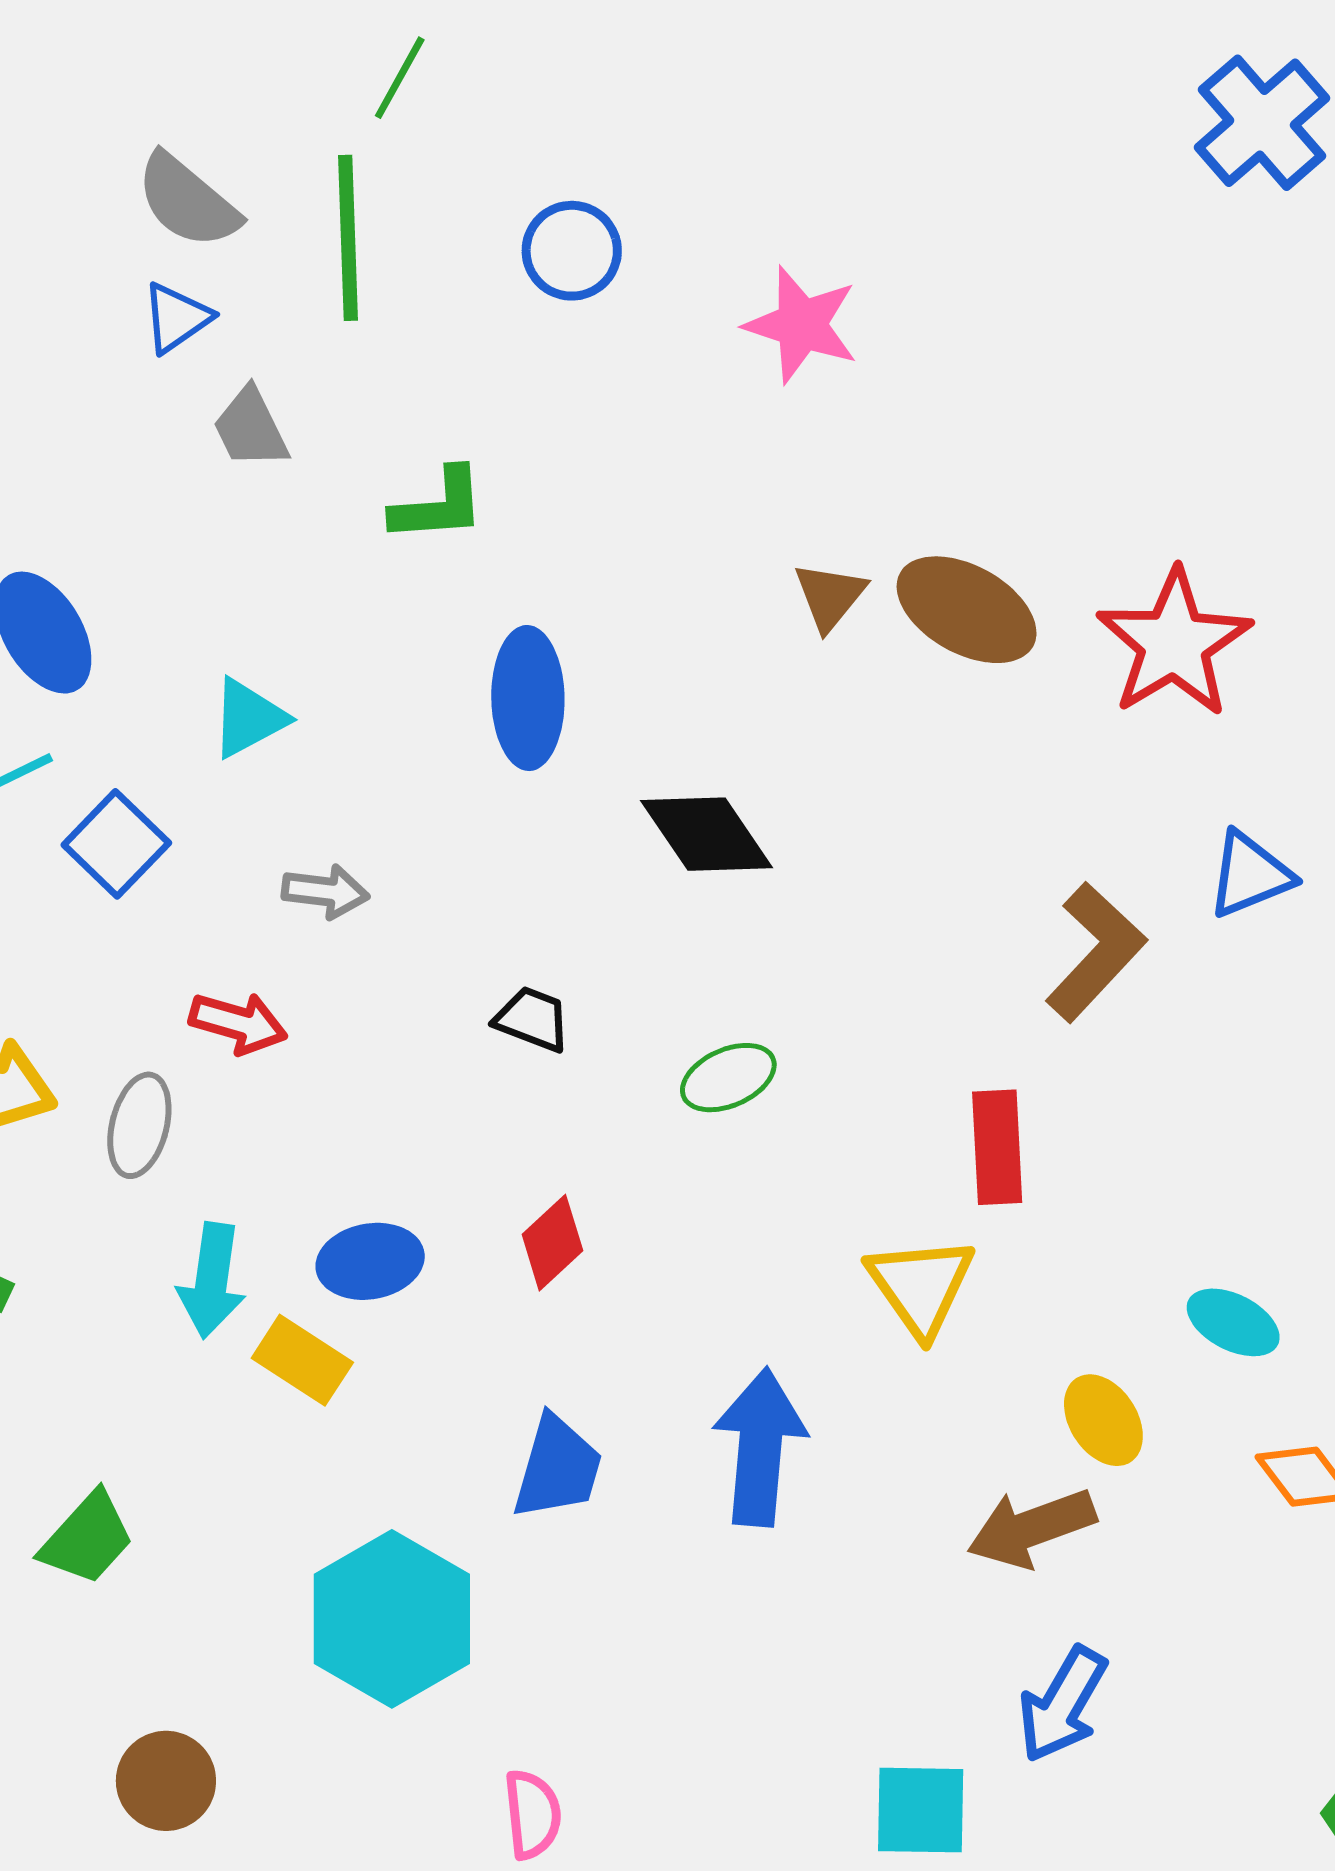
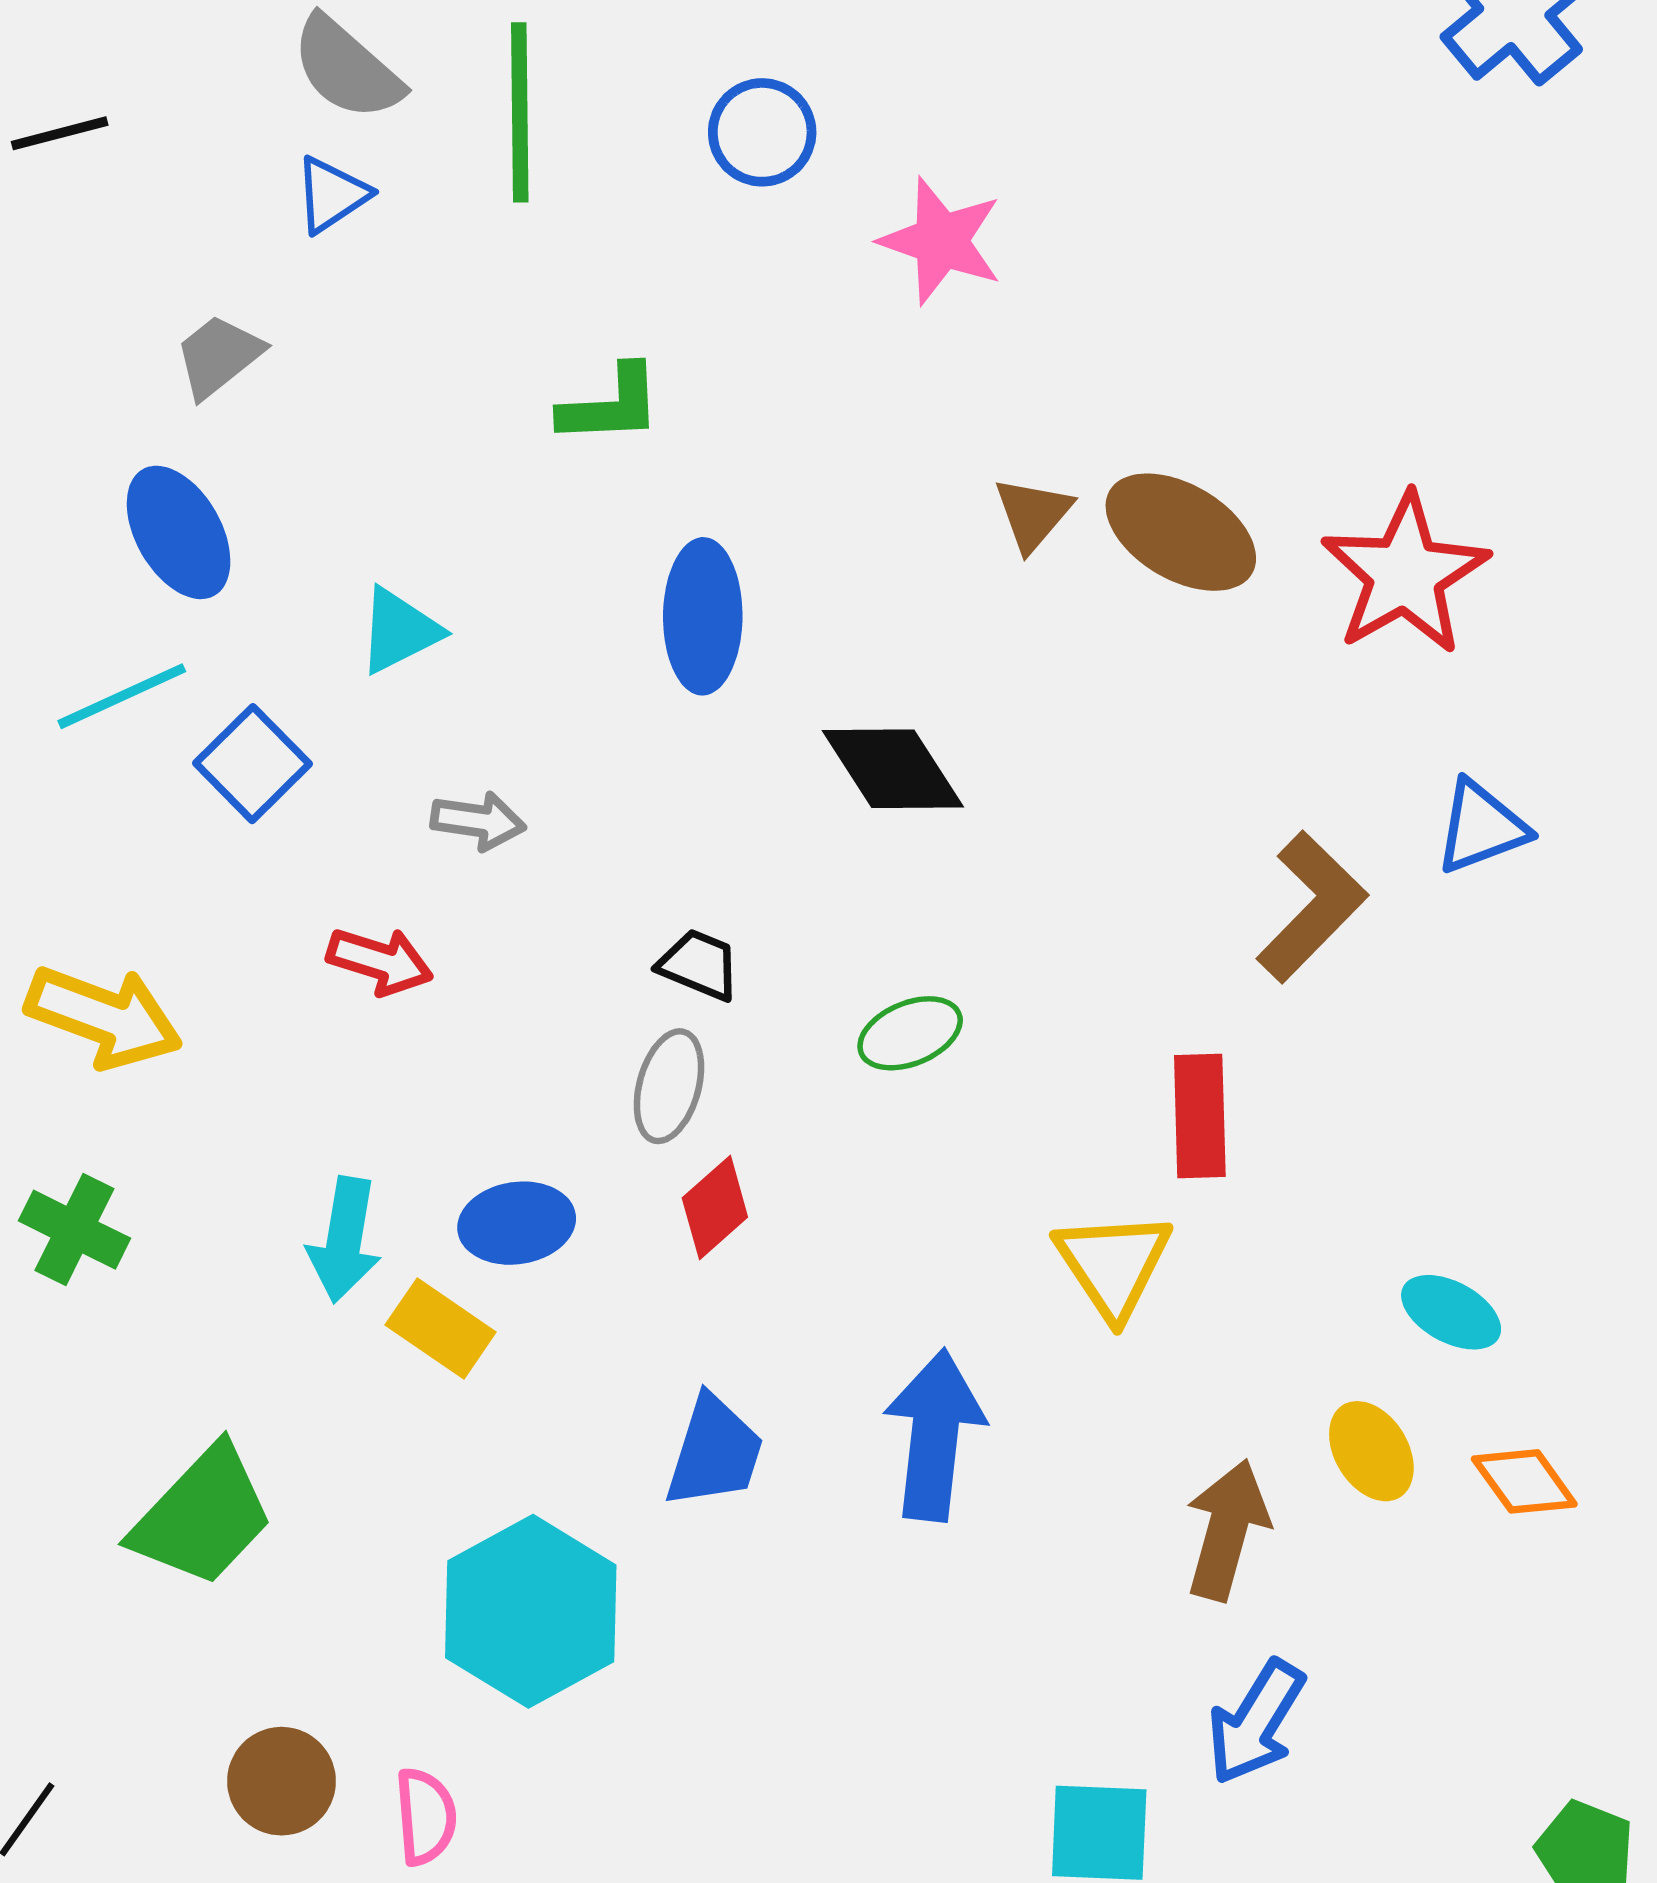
pink star: (801, 325) -> (941, 241), moved
gray trapezoid: (251, 428) -> (219, 356), moved, turned 76
gray ellipse: (139, 1125) -> (669, 1086), moved
yellow ellipse: (1103, 1420) -> (1371, 1451), moved
brown arrow: (1032, 1528) -> (1227, 1530), turned 124
green trapezoid: (87, 1538) -> (202, 1516), size x1.4
pink semicircle: (532, 1814) -> (426, 1817), moved

